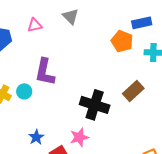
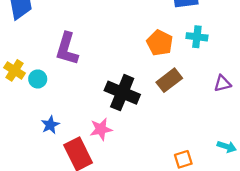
orange pentagon: (122, 41) -> (160, 43), moved
cyan circle: (24, 91) -> (38, 79), moved

